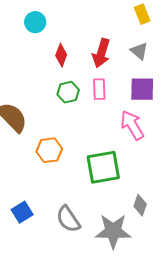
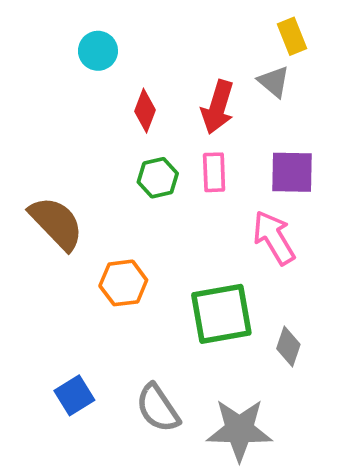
gray triangle: (139, 51) -> (274, 82), moved
gray diamond: (140, 205) -> (288, 346), moved

